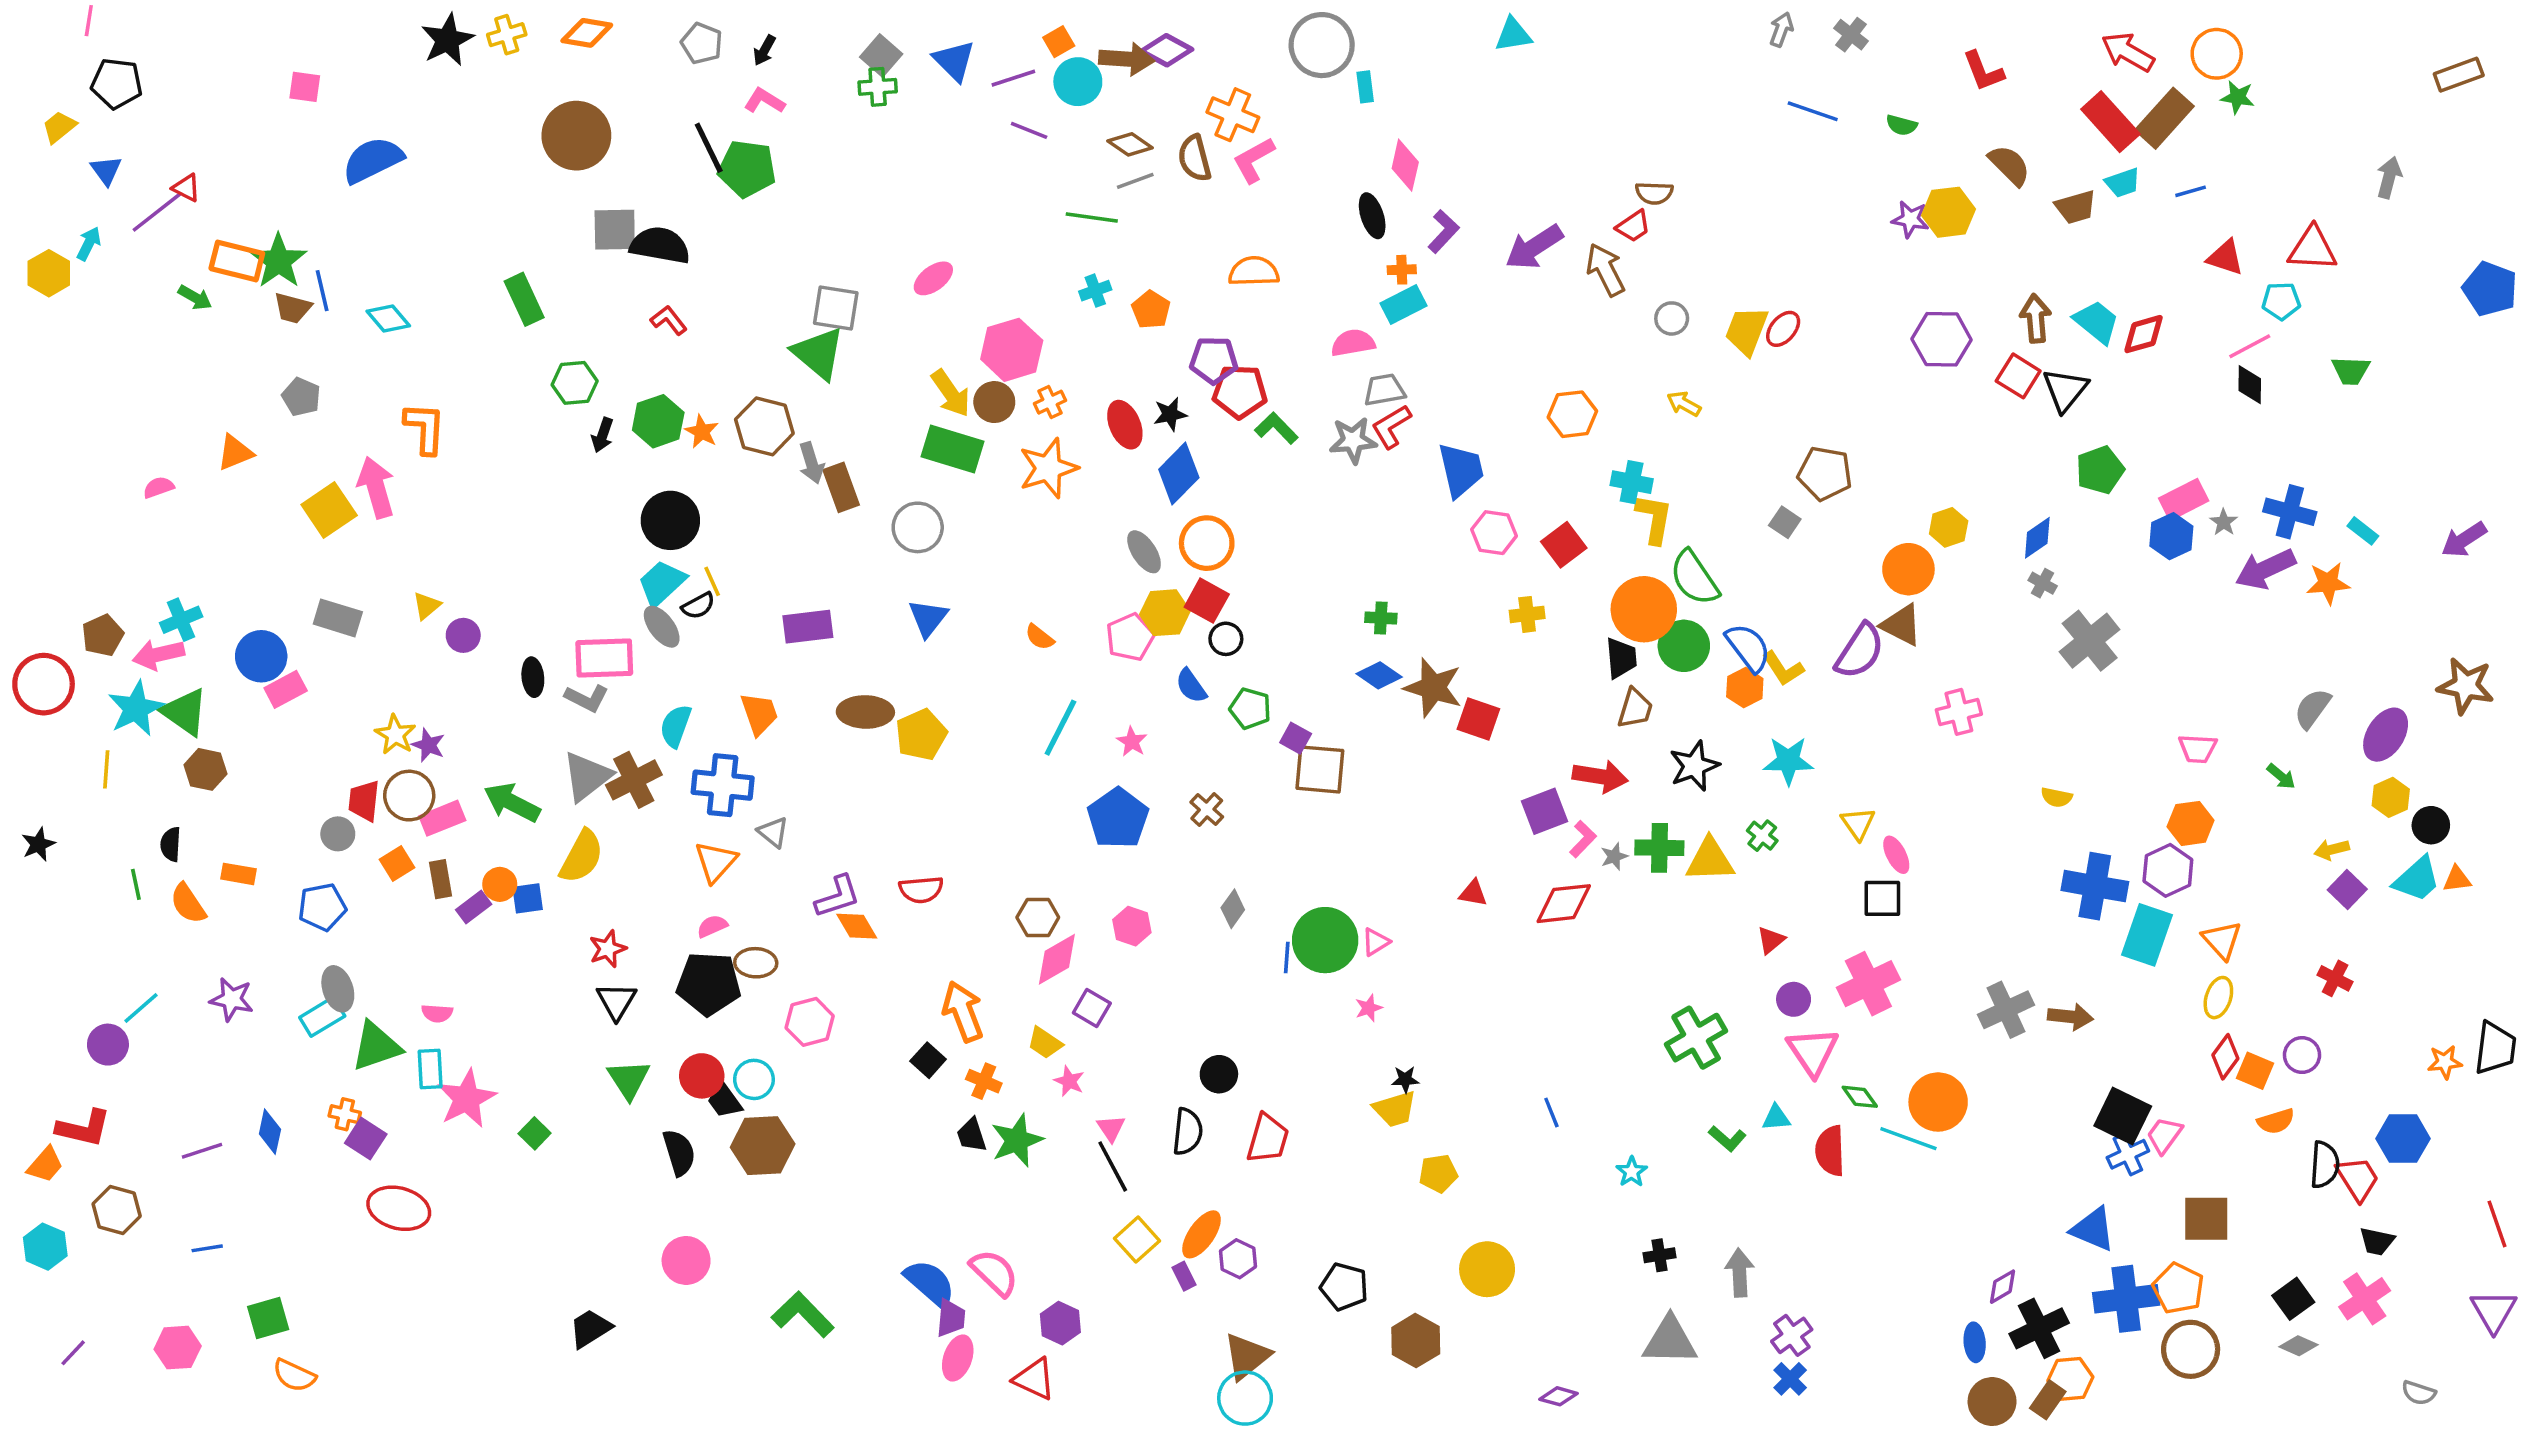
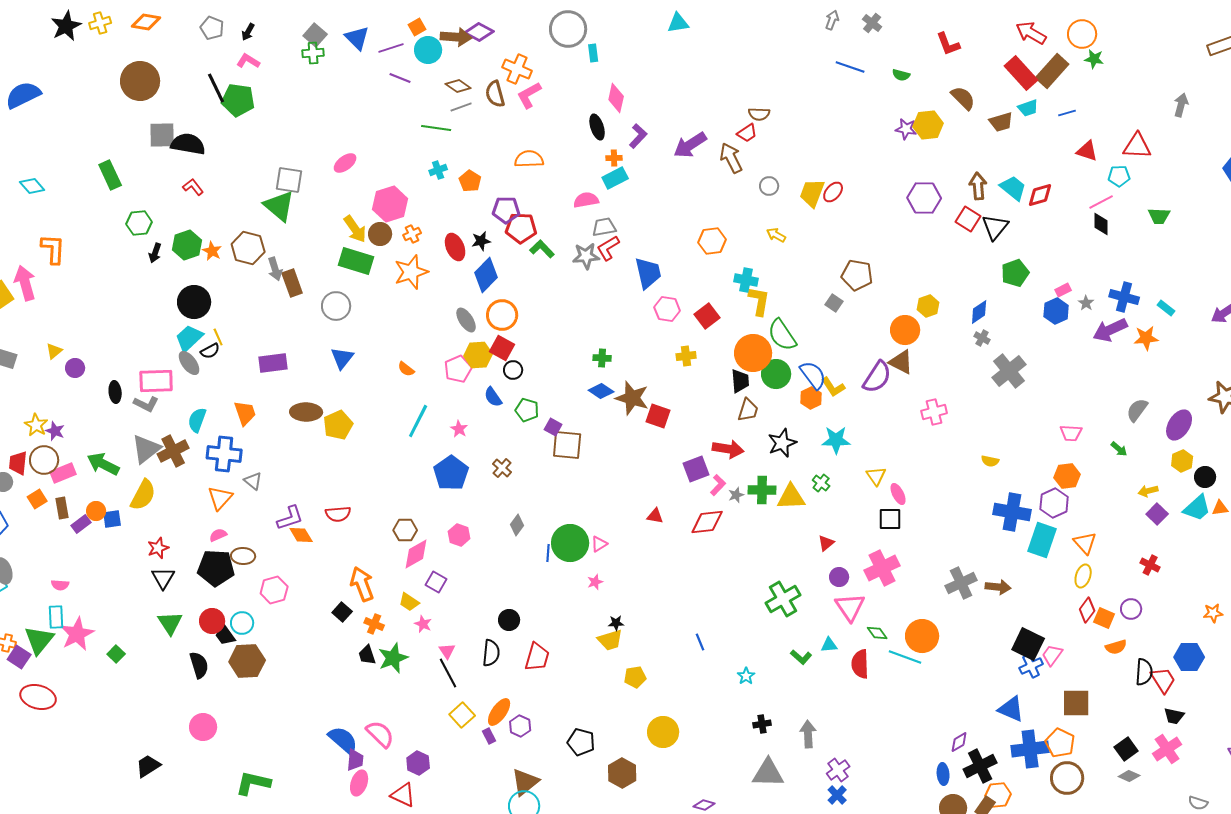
pink rectangle: (2184, 500) -> (1063, 290), size x0.6
green triangle: (376, 1046) -> (39, 640), moved, turned -32
green L-shape: (803, 1314) -> (253, 783), moved, turned -33

